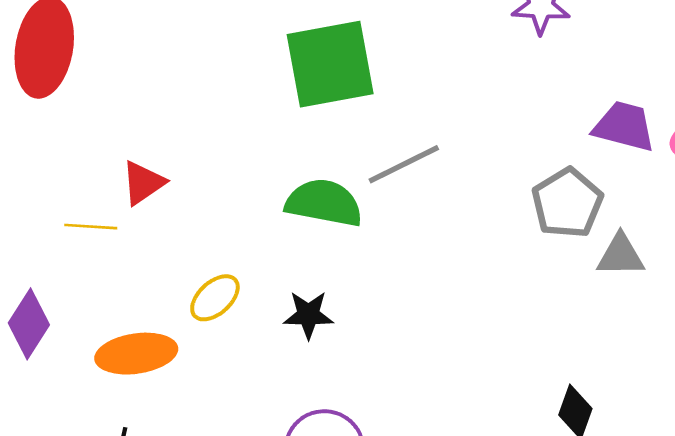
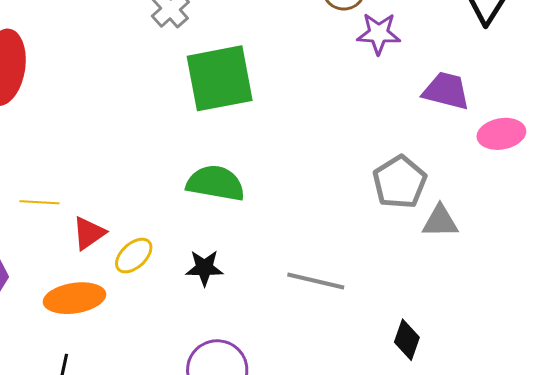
purple trapezoid: (624, 126) -> (446, 91), moved
gray line: (404, 164) -> (316, 281), moved, turned 40
red triangle: (143, 183) -> (89, 233), moved

